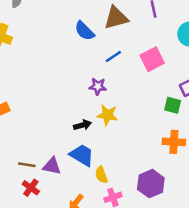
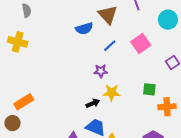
brown triangle: (116, 18) -> (108, 15), turned -50
blue semicircle: (85, 31) -> (84, 29), turned -54
green square: (173, 105) -> (149, 89), moved

